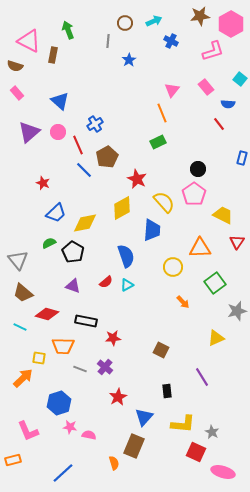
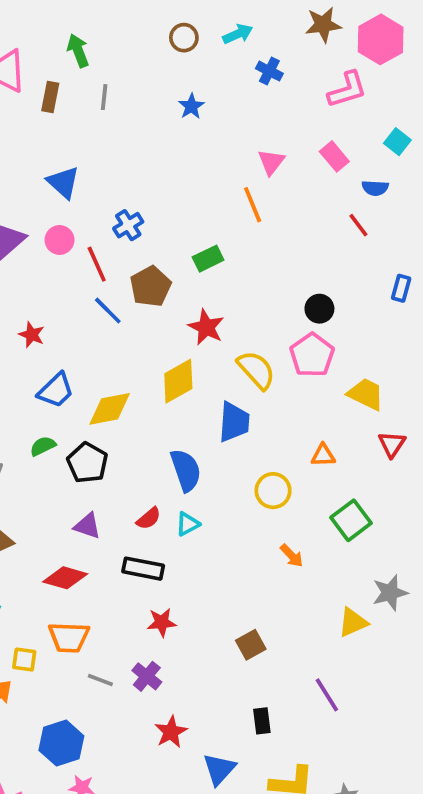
gray line: (108, 41) -> (104, 97), moved
green rectangle: (158, 142) -> (208, 259), moved
orange triangle: (200, 248) -> (323, 455), size x0.6
gray star: (237, 311) -> (390, 593), moved
red diamond: (47, 314) -> (65, 578), moved
black rectangle: (86, 321) -> (143, 569), moved
brown square: (161, 350) -> (251, 645), turned 35

